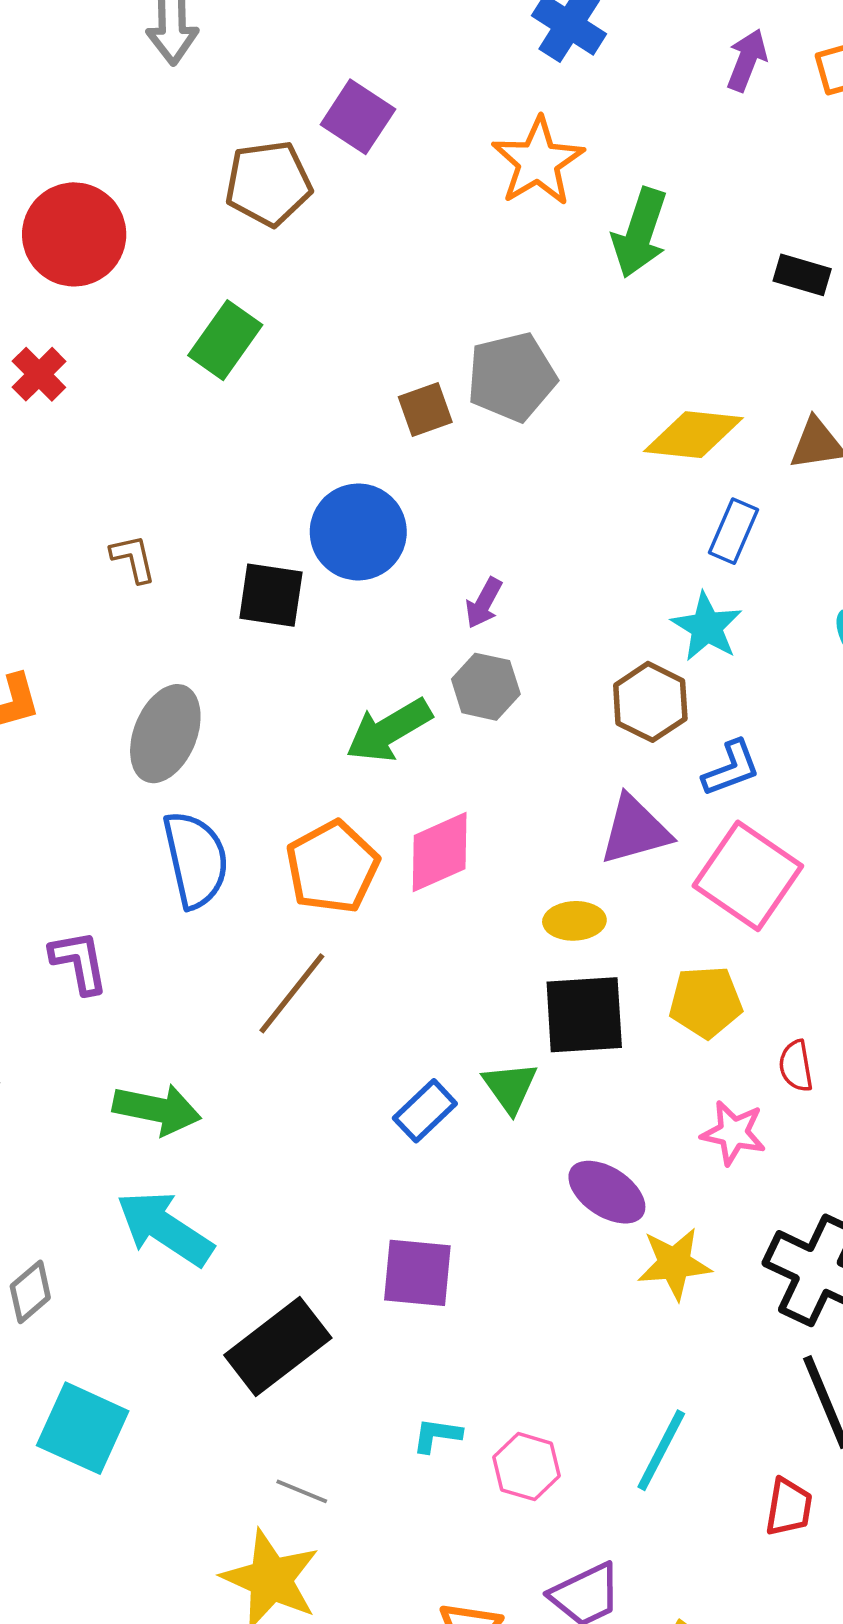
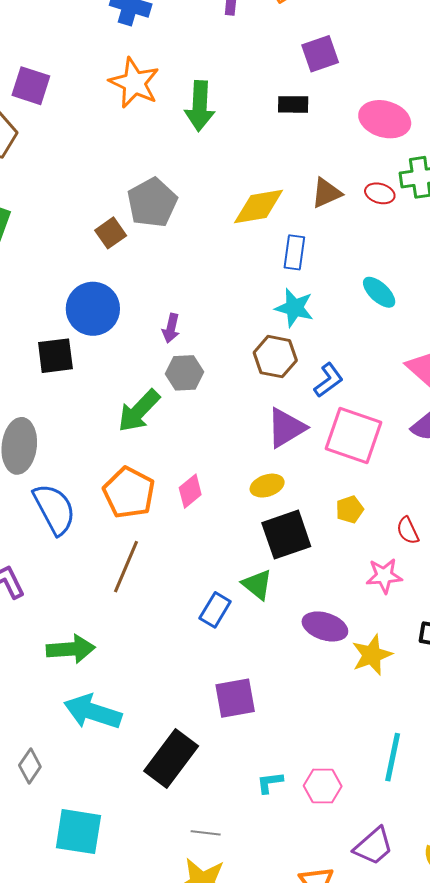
pink diamond: (440, 852) -> (190, 491), moved, size x0.7
yellow pentagon: (706, 1002) -> (350, 510), size x0.7

